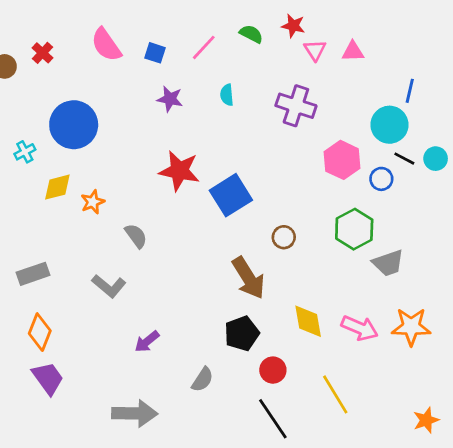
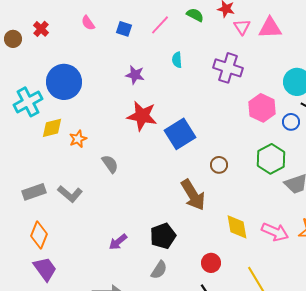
pink semicircle: (106, 45) -> (88, 23), size x0.6
pink triangle: (353, 52) -> (270, 28), size x1.4
purple star: (170, 99) -> (135, 75), moved
cyan cross: (25, 152) -> (28, 102), size x1.8
gray L-shape: (109, 286) -> (70, 194), moved
black pentagon: (242, 333) -> (163, 236), moved

